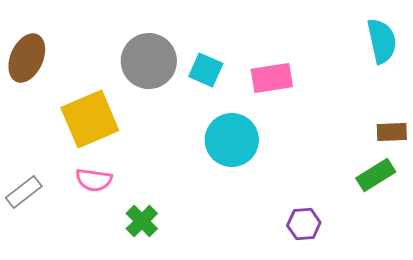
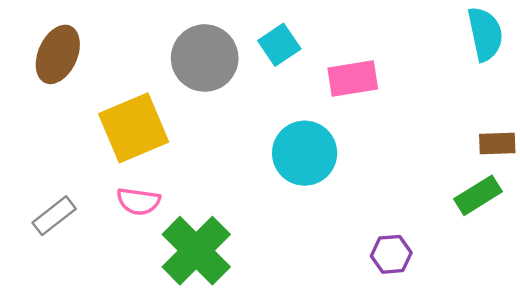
cyan square: (206, 70) -> (279, 45), moved, turned 32
green cross: (142, 221) -> (196, 251), size x1.8

